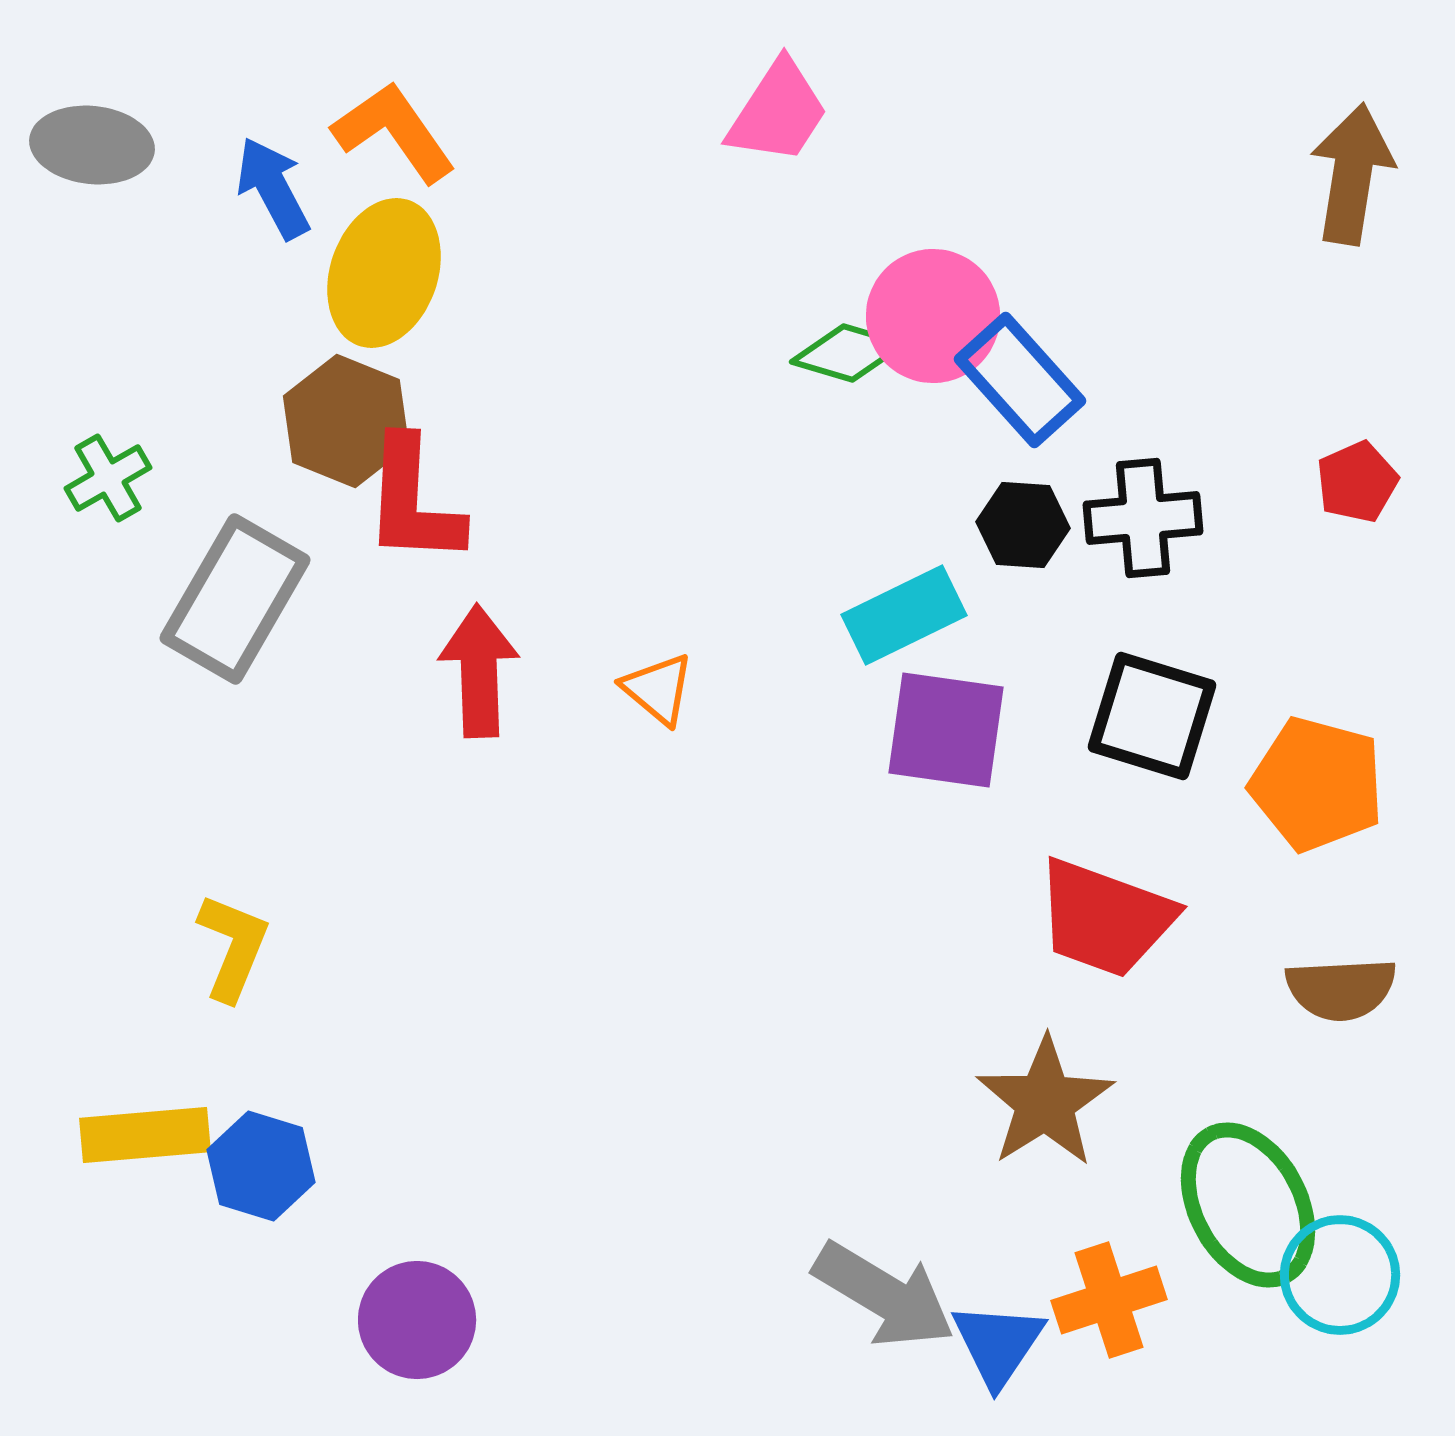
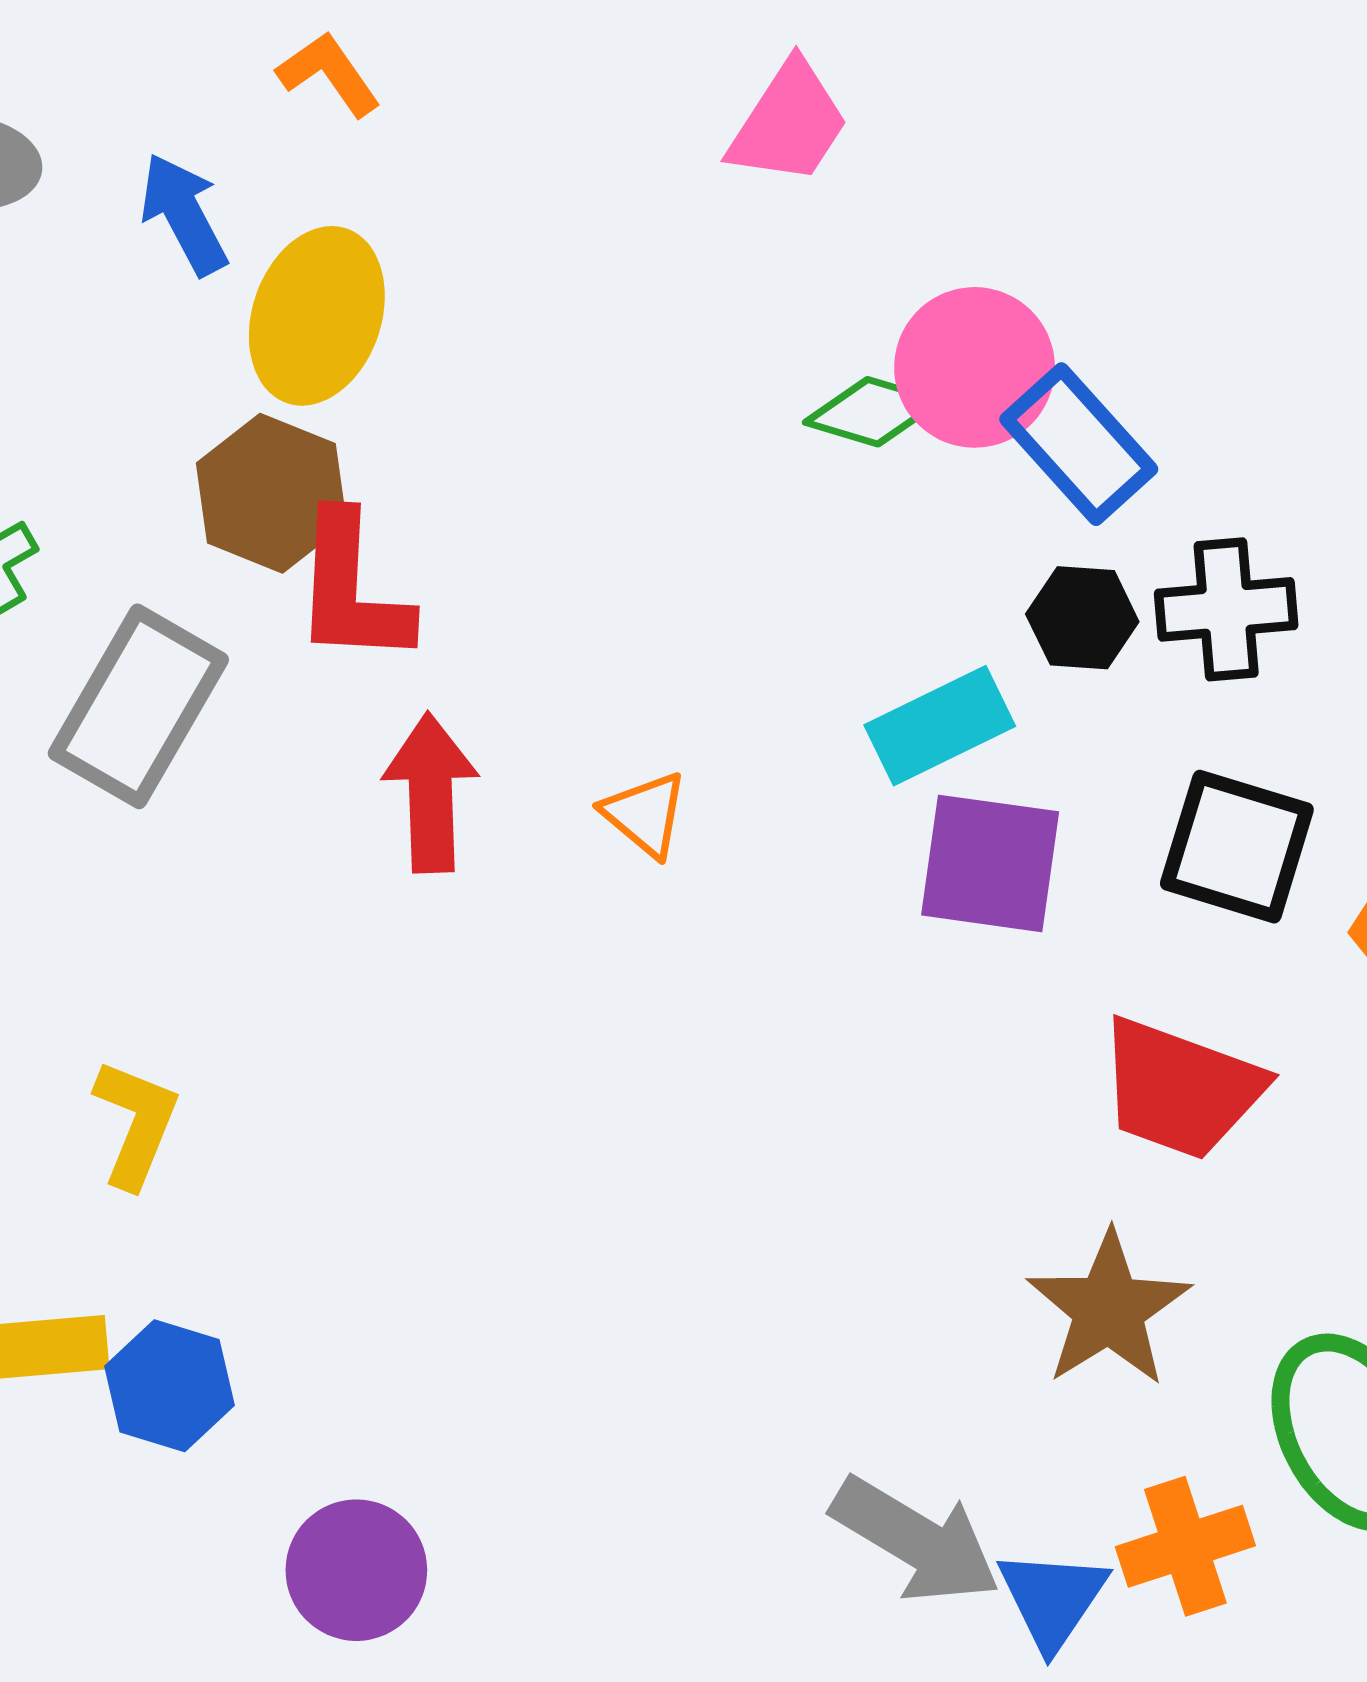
orange L-shape: (394, 132) -> (329, 74), moved, size x0.7

